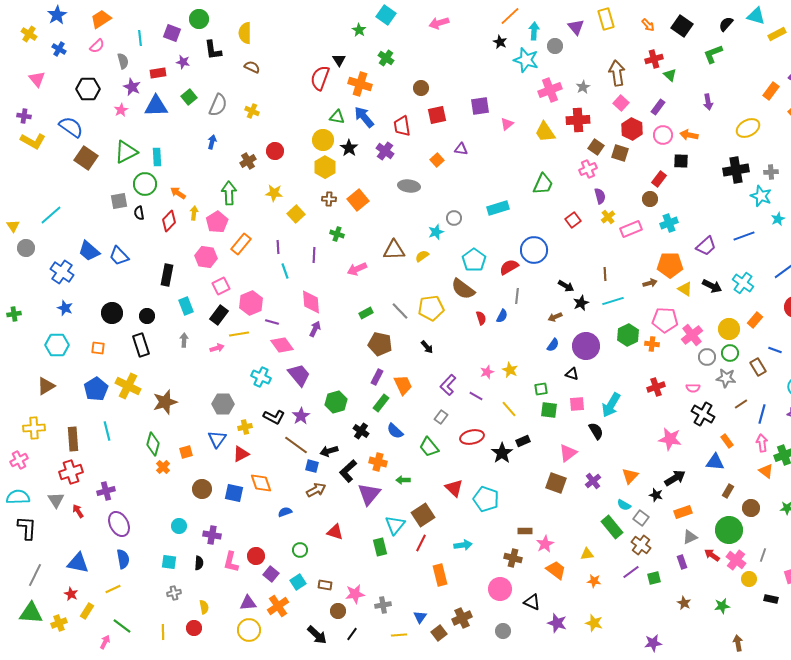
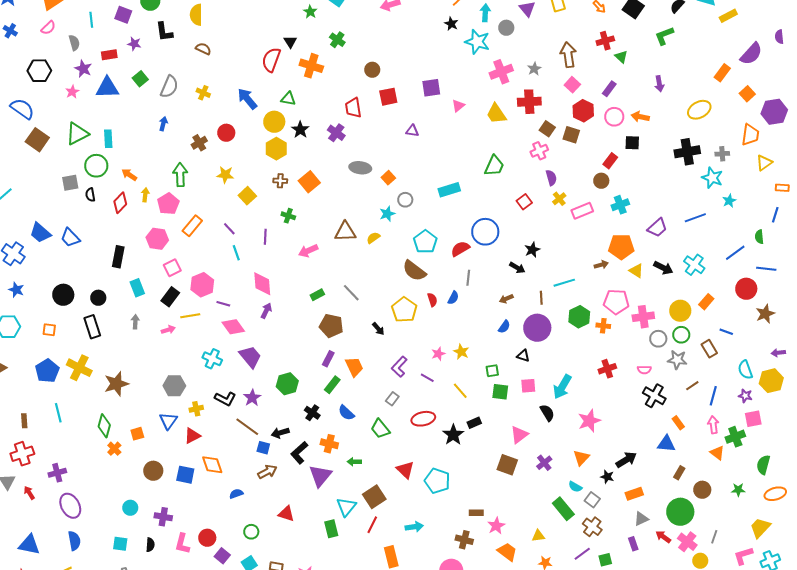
blue arrow: (364, 117) -> (247, 99), moved
orange square: (437, 160) -> (388, 178), moved
purple line: (278, 247) -> (229, 229), turned -40
brown line: (605, 274) -> (541, 298), moved
black star: (581, 303) -> (532, 250), moved
yellow pentagon: (431, 308) -> (404, 310), moved, turned -30
pink cross: (692, 335) -> (643, 317), turned 30
brown rectangle: (73, 439) -> (24, 421), size x0.6
pink star: (670, 439) -> (589, 421), moved, turned -30

